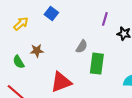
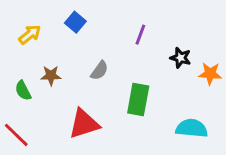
purple line: (105, 19) -> (140, 35), moved
gray semicircle: (82, 47) -> (100, 70), moved

